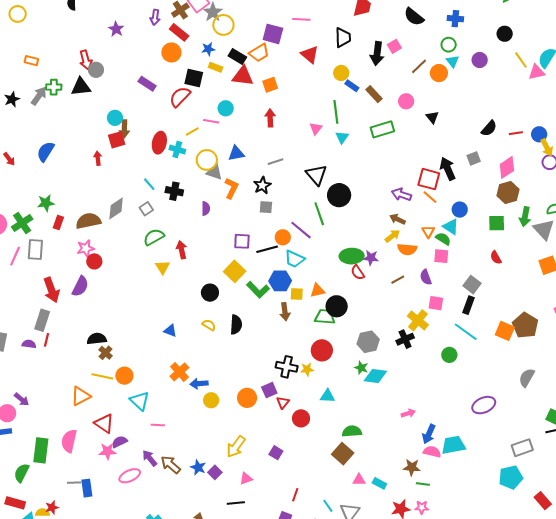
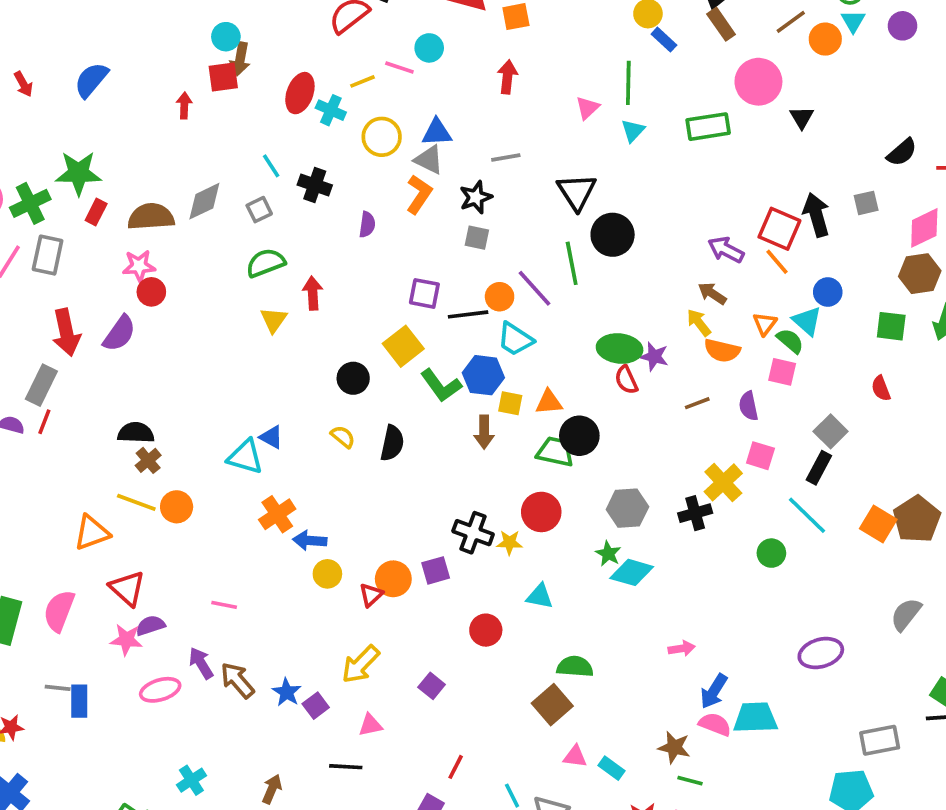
brown rectangle: (374, 94) -> (721, 24), moved
pink circle: (406, 101) -> (758, 82), size x1.6
gray triangle: (214, 172) -> (429, 160), moved
green star: (46, 203) -> (78, 173), size x1.4
yellow arrow: (392, 236) -> (699, 323), turned -98
cyan triangle: (140, 401) -> (245, 457), moved, turned -35
red triangle: (283, 403) -> (371, 595), moved

